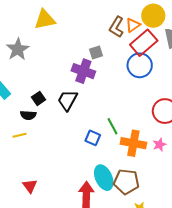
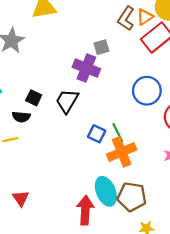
blue circle: (140, 65) -> (147, 91), moved
black square: (38, 98) -> (34, 98), turned -32
blue square: (93, 138) -> (97, 134), moved
orange cross: (133, 143) -> (122, 152), moved, turned -35

